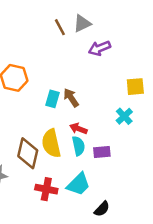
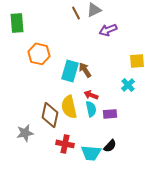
cyan rectangle: (52, 99) -> (70, 71), size x1.5
cyan trapezoid: (78, 184) -> (91, 153), moved, turned 50
black semicircle: (102, 209) -> (110, 146), moved

